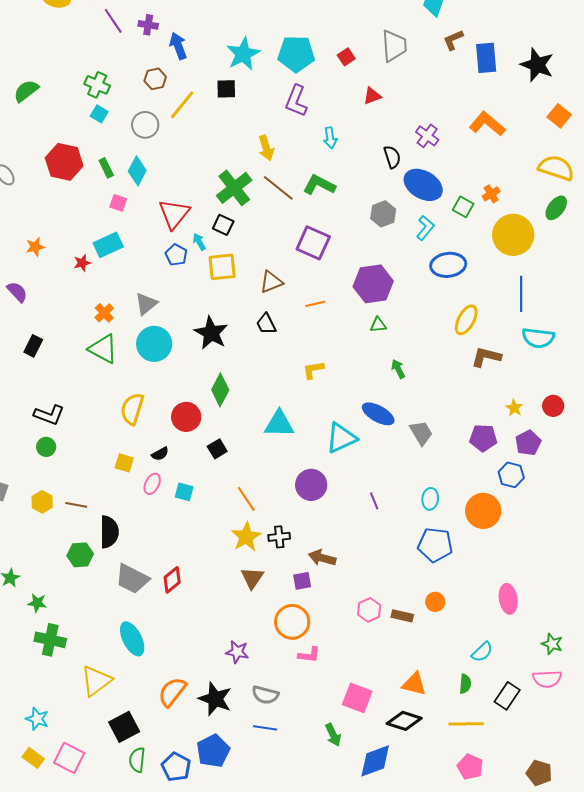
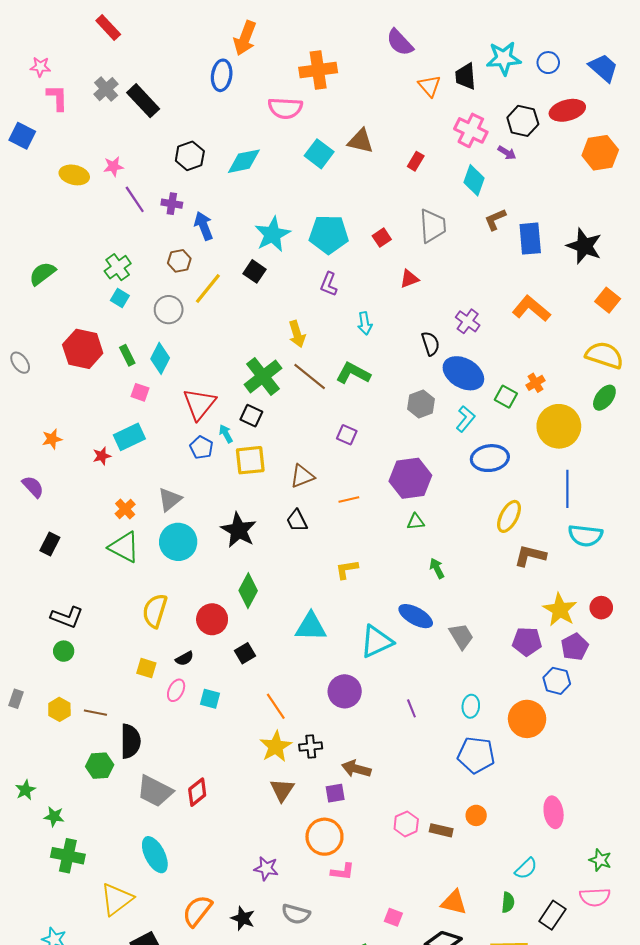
green cross: (97, 85) -> (118, 267), turned 30
black square: (226, 89) -> (254, 271), turned 35
purple L-shape: (296, 101) -> (329, 284), size x0.7
purple square: (313, 243) -> (347, 435), size x0.6
yellow star: (514, 408) -> (560, 610), size x1.8
pink square: (357, 698) -> (393, 917), size x0.6
black star: (215, 699) -> (243, 918), size x0.7

